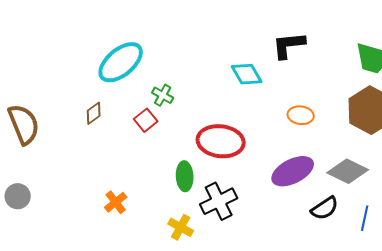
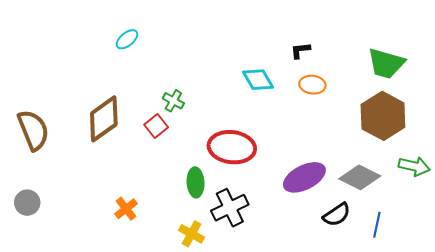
black L-shape: (289, 45) -> (300, 50), size x0.6
cyan ellipse: (121, 62) -> (127, 39), moved, size x0.5
brown diamond: (94, 113) -> (104, 119), size x2.0
orange ellipse: (301, 115) -> (312, 85), moved

